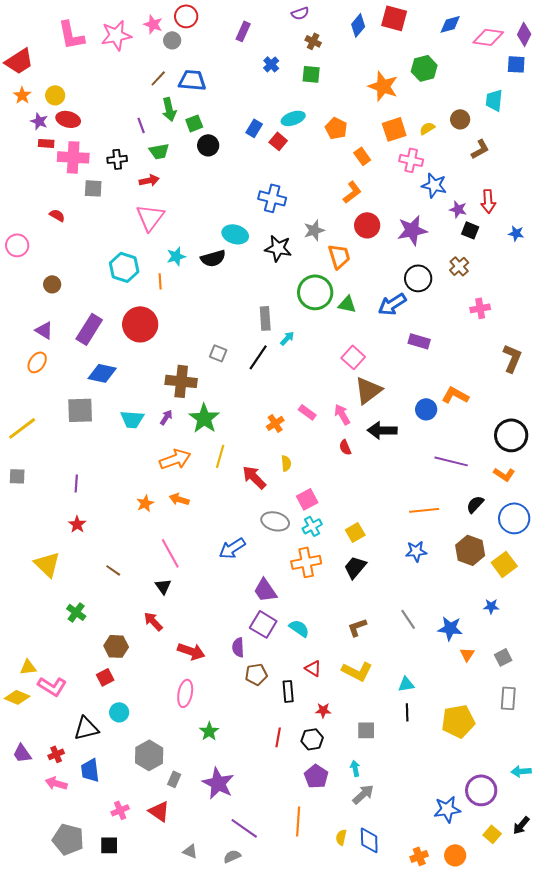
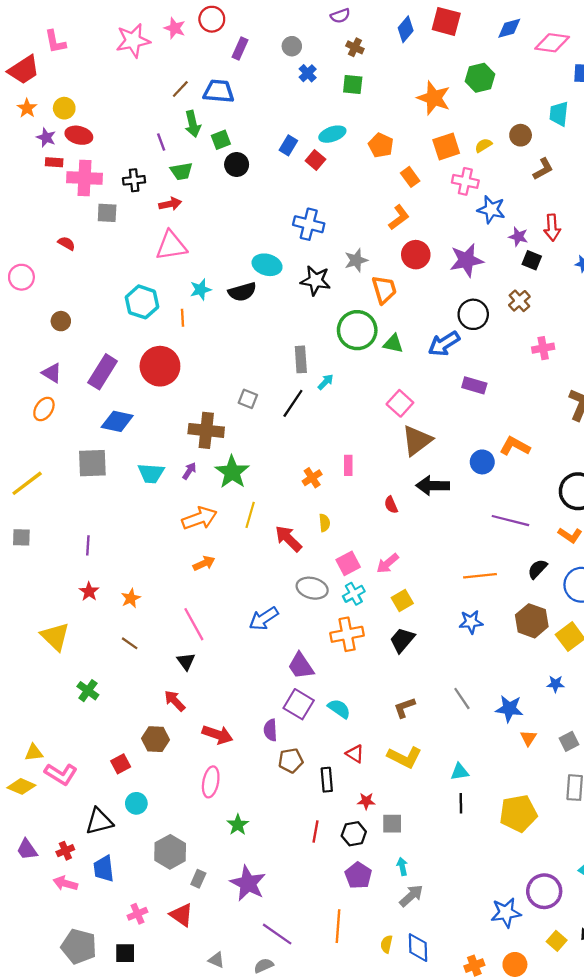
purple rectangle: (243, 31) -> (240, 48), moved
pink L-shape: (71, 35) -> (55, 42), moved, size x0.7
gray circle: (172, 40) -> (292, 46), moved
pink triangle: (150, 217) -> (171, 246), turned 44
pink rectangle: (307, 412) -> (348, 465), turned 54
pink arrow: (342, 414) -> (388, 563), moved, turned -100
orange arrow: (179, 499) -> (204, 563), turned 138
orange star: (145, 503) -> (131, 598), moved
brown hexagon: (116, 646) -> (155, 739), moved
gray square: (366, 730) -> (392, 824), moved

